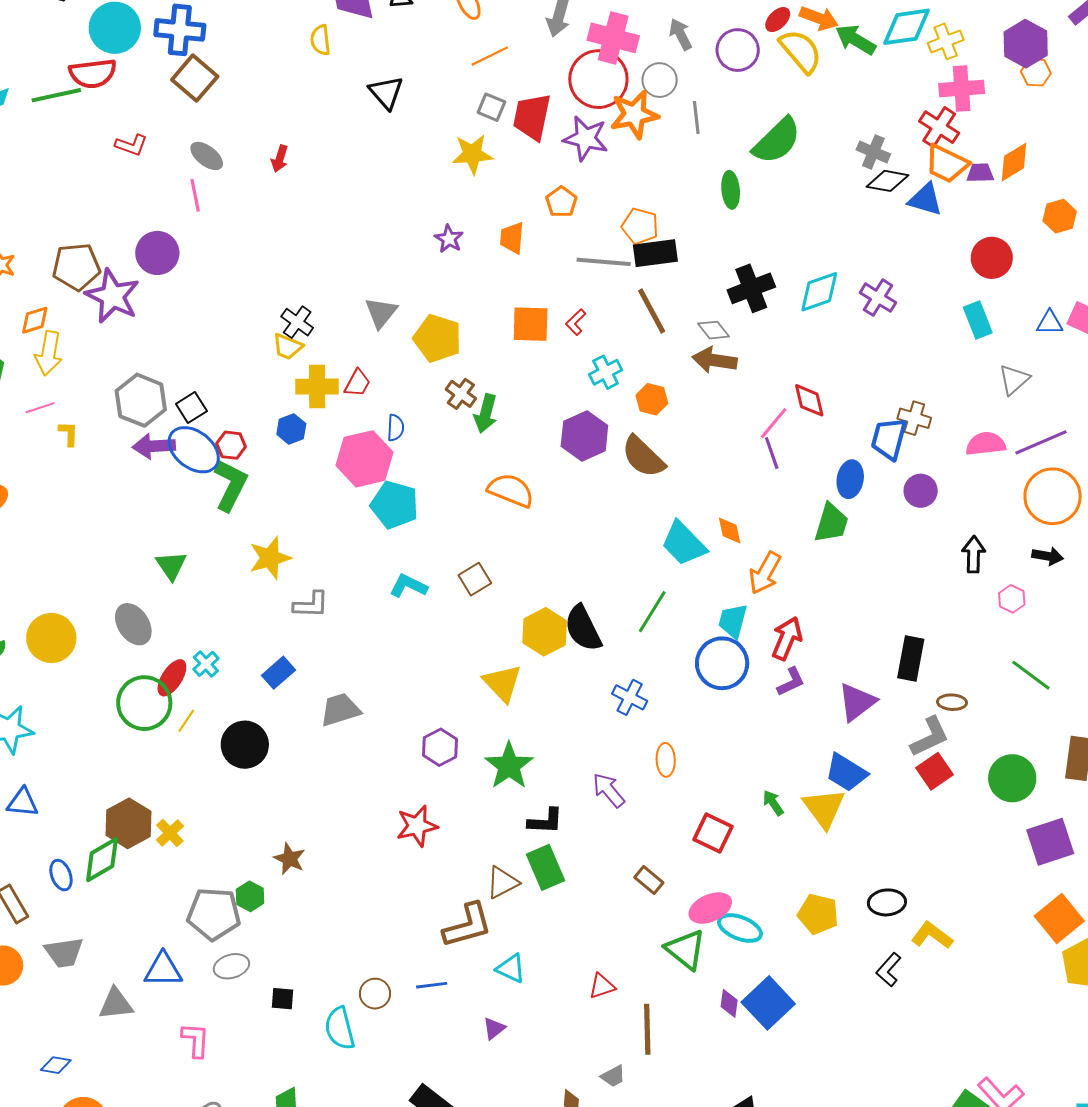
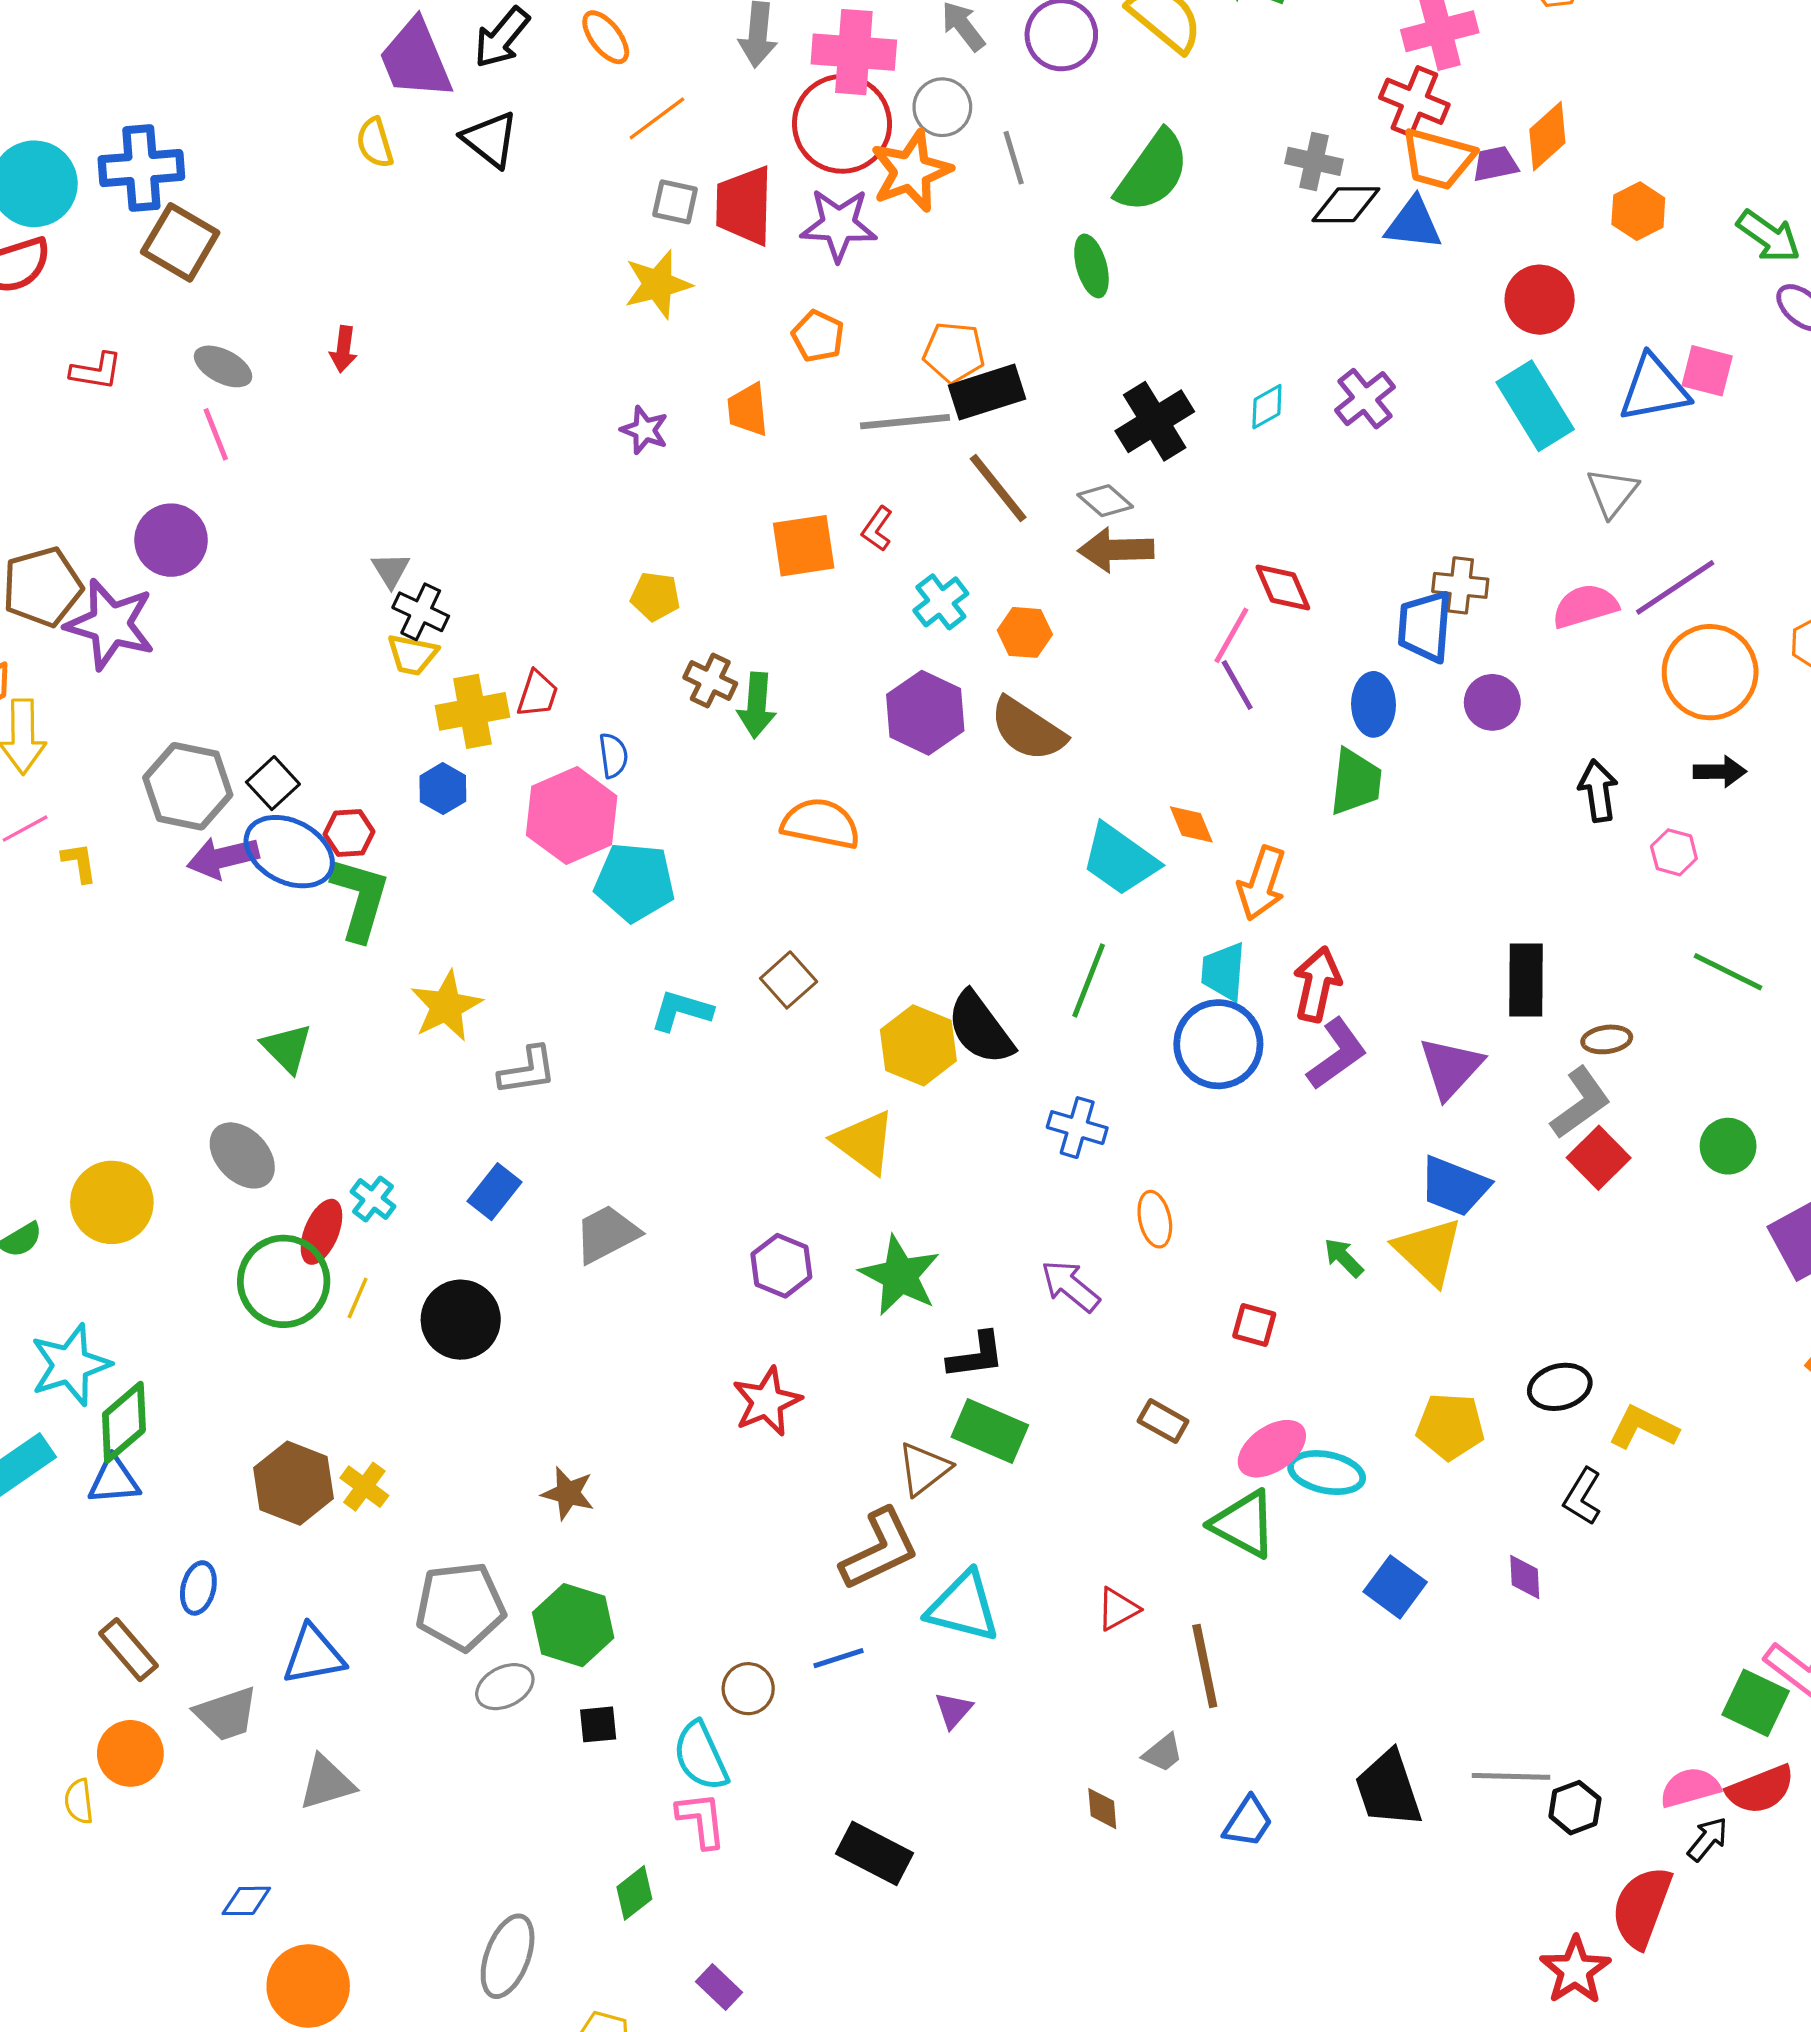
black triangle: (386, 92) -> (490, 139), moved
cyan diamond: (819, 292) -> (1267, 407), size x0.6
purple cross: (878, 298) -> (1365, 399), turned 30
gray triangle: (381, 313) -> (391, 570), moved, size x0.7
cyan rectangle: (978, 320) -> (1535, 406), size x1.4
blue triangle: (1050, 323) -> (1654, 389), size x1.6
yellow pentagon: (437, 338) -> (655, 596), size x0.6
purple L-shape: (791, 682) -> (1337, 1054), size x1.4
green circle: (1012, 778) -> (1728, 1146), size x0.7
red square: (713, 833) -> (1254, 1325), size x0.7
green diamond: (102, 860) -> (124, 1422), moved
green rectangle: (546, 867) -> (990, 1431), turned -33
blue ellipse: (61, 875) -> (198, 1588), turned 44
green hexagon: (250, 896) -> (573, 1625), moved, size x1.6
cyan triangle: (511, 968) -> (963, 1607), size x1.5
blue triangle: (163, 970) -> (313, 1655), moved
purple diamond: (729, 1003) -> (1525, 1577), moved
blue square: (768, 1003) -> (1395, 1587), size x0.7
pink L-shape: (196, 1040) -> (701, 1820), moved

